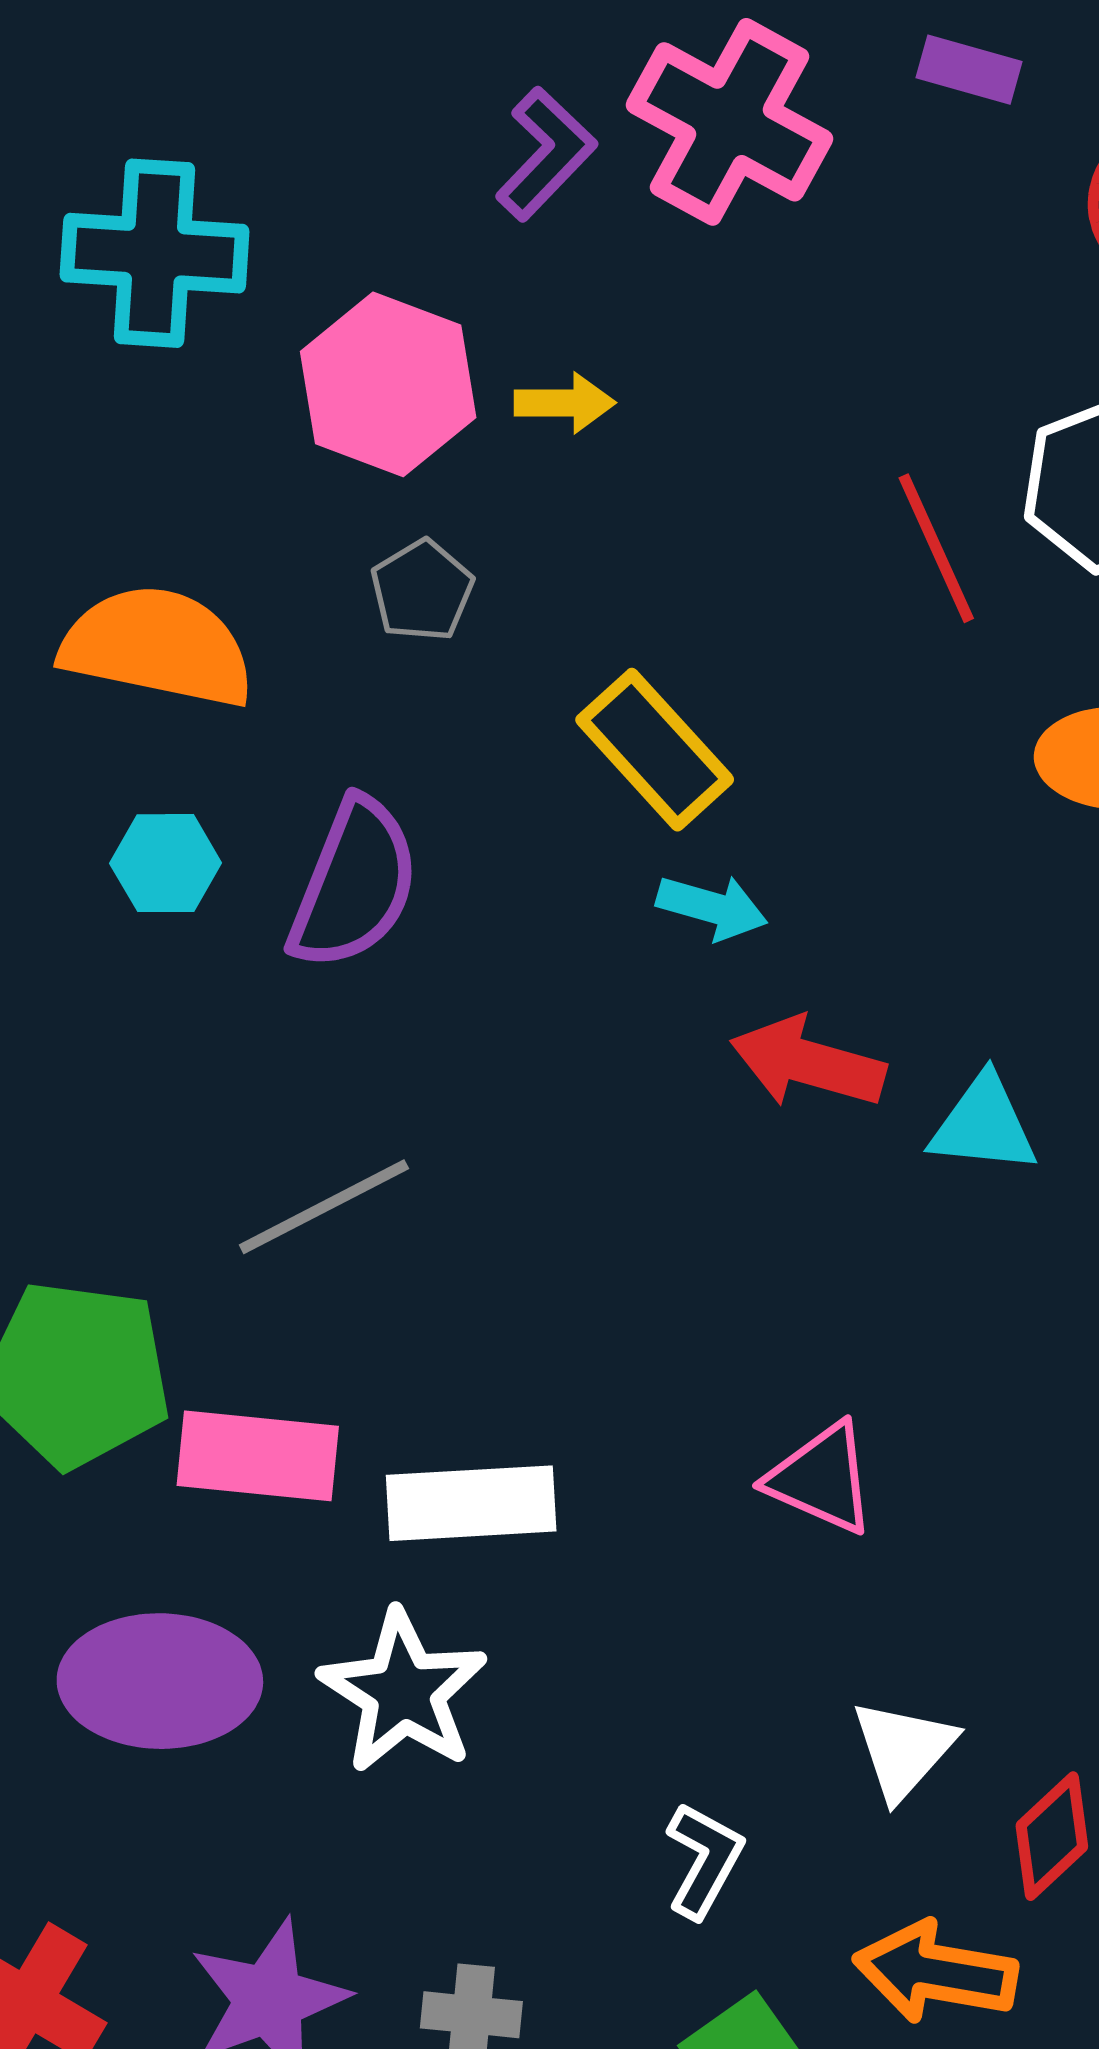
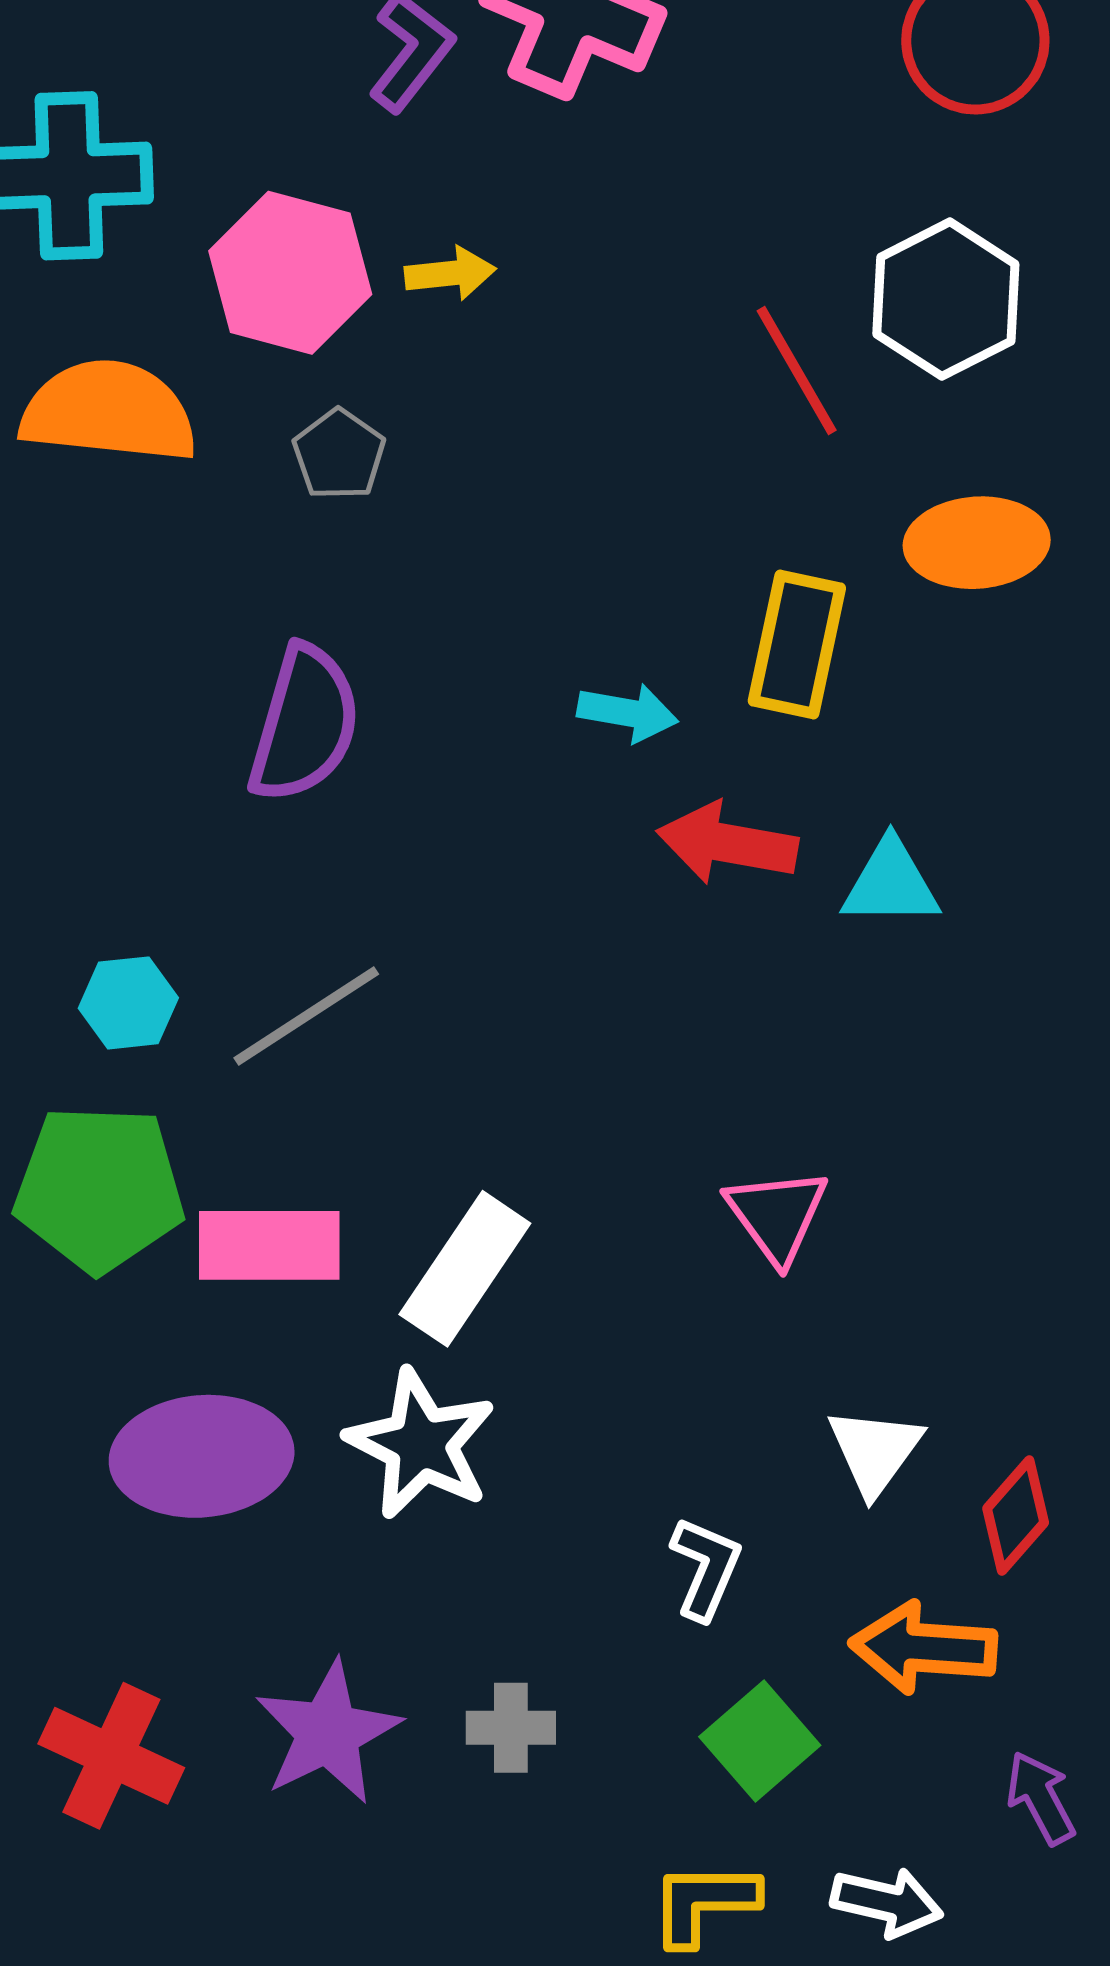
orange semicircle: (157, 647) -> (109, 412), moved
yellow rectangle: (655, 750) -> (797, 645), moved, turned 60
cyan hexagon: (166, 863) -> (128, 1003), moved
pink triangle: (821, 1478) -> (777, 1215), turned 36
white rectangle: (471, 1503) -> (465, 1269), turned -47

